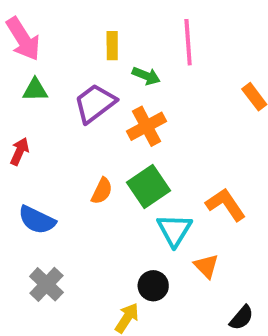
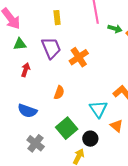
green arrow: (146, 76) -> (115, 29), moved
purple trapezoid: (95, 103) -> (51, 48), turned 110
red arrow: (20, 151) -> (26, 70), moved
green square: (149, 187) -> (67, 128), moved

